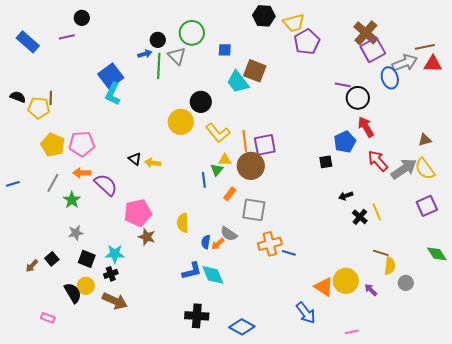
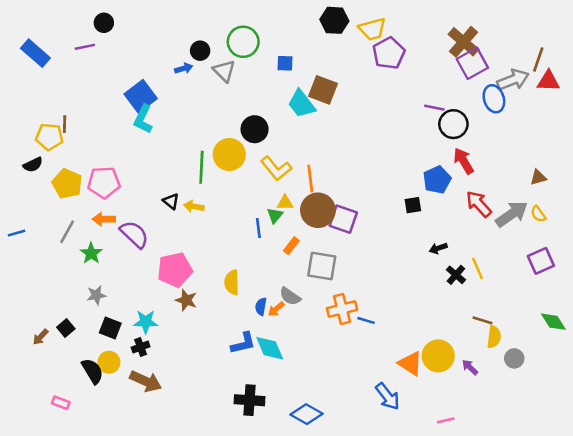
brown line: (425, 47) -> (538, 60), turned -60
green line: (159, 66) -> (201, 167), moved
black semicircle: (18, 97) -> (33, 165), moved, turned 133
purple square: (265, 145) -> (343, 219), moved, turned 30
yellow semicircle: (425, 169) -> (538, 214), size x0.6

